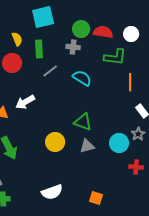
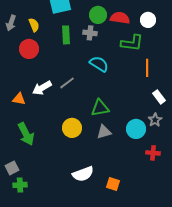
green rectangle: (39, 49) -> (66, 35), moved
gray line: (50, 71) -> (67, 83), moved
green triangle: (83, 122) -> (100, 108), turned -30
white semicircle: (52, 192) -> (83, 174), moved

